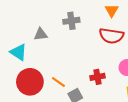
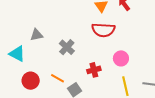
gray cross: (71, 21) -> (67, 47), moved, turned -35
red circle: (30, 82) -> (31, 81), size x0.7

